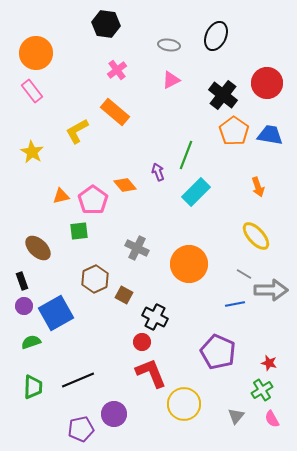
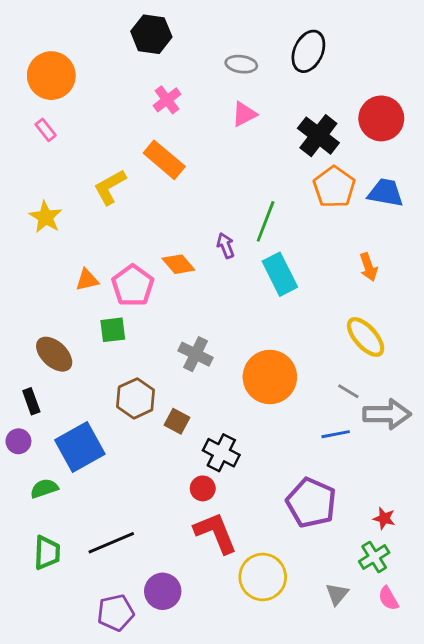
pink rectangle: (32, 91) -> (46, 130), size x0.7
cyan rectangle: (196, 192) -> (280, 274), turned -72
purple circle: (24, 306) -> (18, 441), moved

